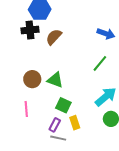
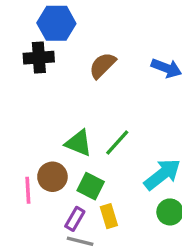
brown semicircle: (54, 37) -> (102, 65), moved
green line: (100, 63) -> (117, 142), moved
brown circle: (32, 79) -> (52, 177), moved

